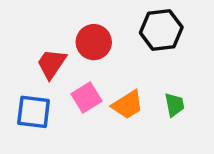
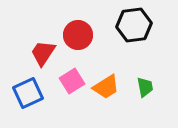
blue square: (34, 112) -> (28, 93), turned -32

